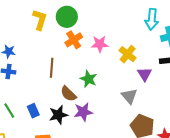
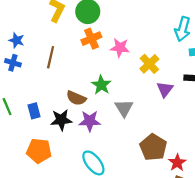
brown line: (52, 68) -> (51, 57), moved
brown semicircle: (68, 94) -> (76, 98), turned -30
gray triangle: (129, 96) -> (124, 108), moved

